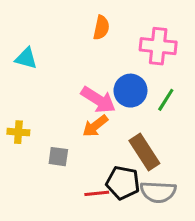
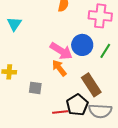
cyan triangle: (26, 58) -> (14, 24), turned 49
orange arrow: (95, 126) -> (59, 68), turned 90
black pentagon: (123, 183) -> (77, 105), turned 30

